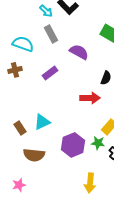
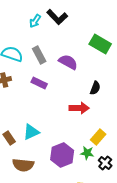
cyan arrow: (46, 11) -> (35, 21), turned 80
gray rectangle: (51, 34) -> (39, 55), moved
purple rectangle: (50, 73) -> (39, 83), turned 63

